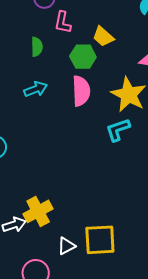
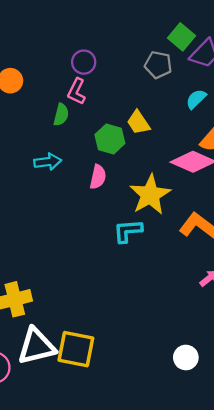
pink L-shape: (63, 22) -> (77, 91), moved
pink semicircle: (81, 91) -> (98, 177), size x0.7
white triangle: (66, 246) -> (36, 346), size x1.8

